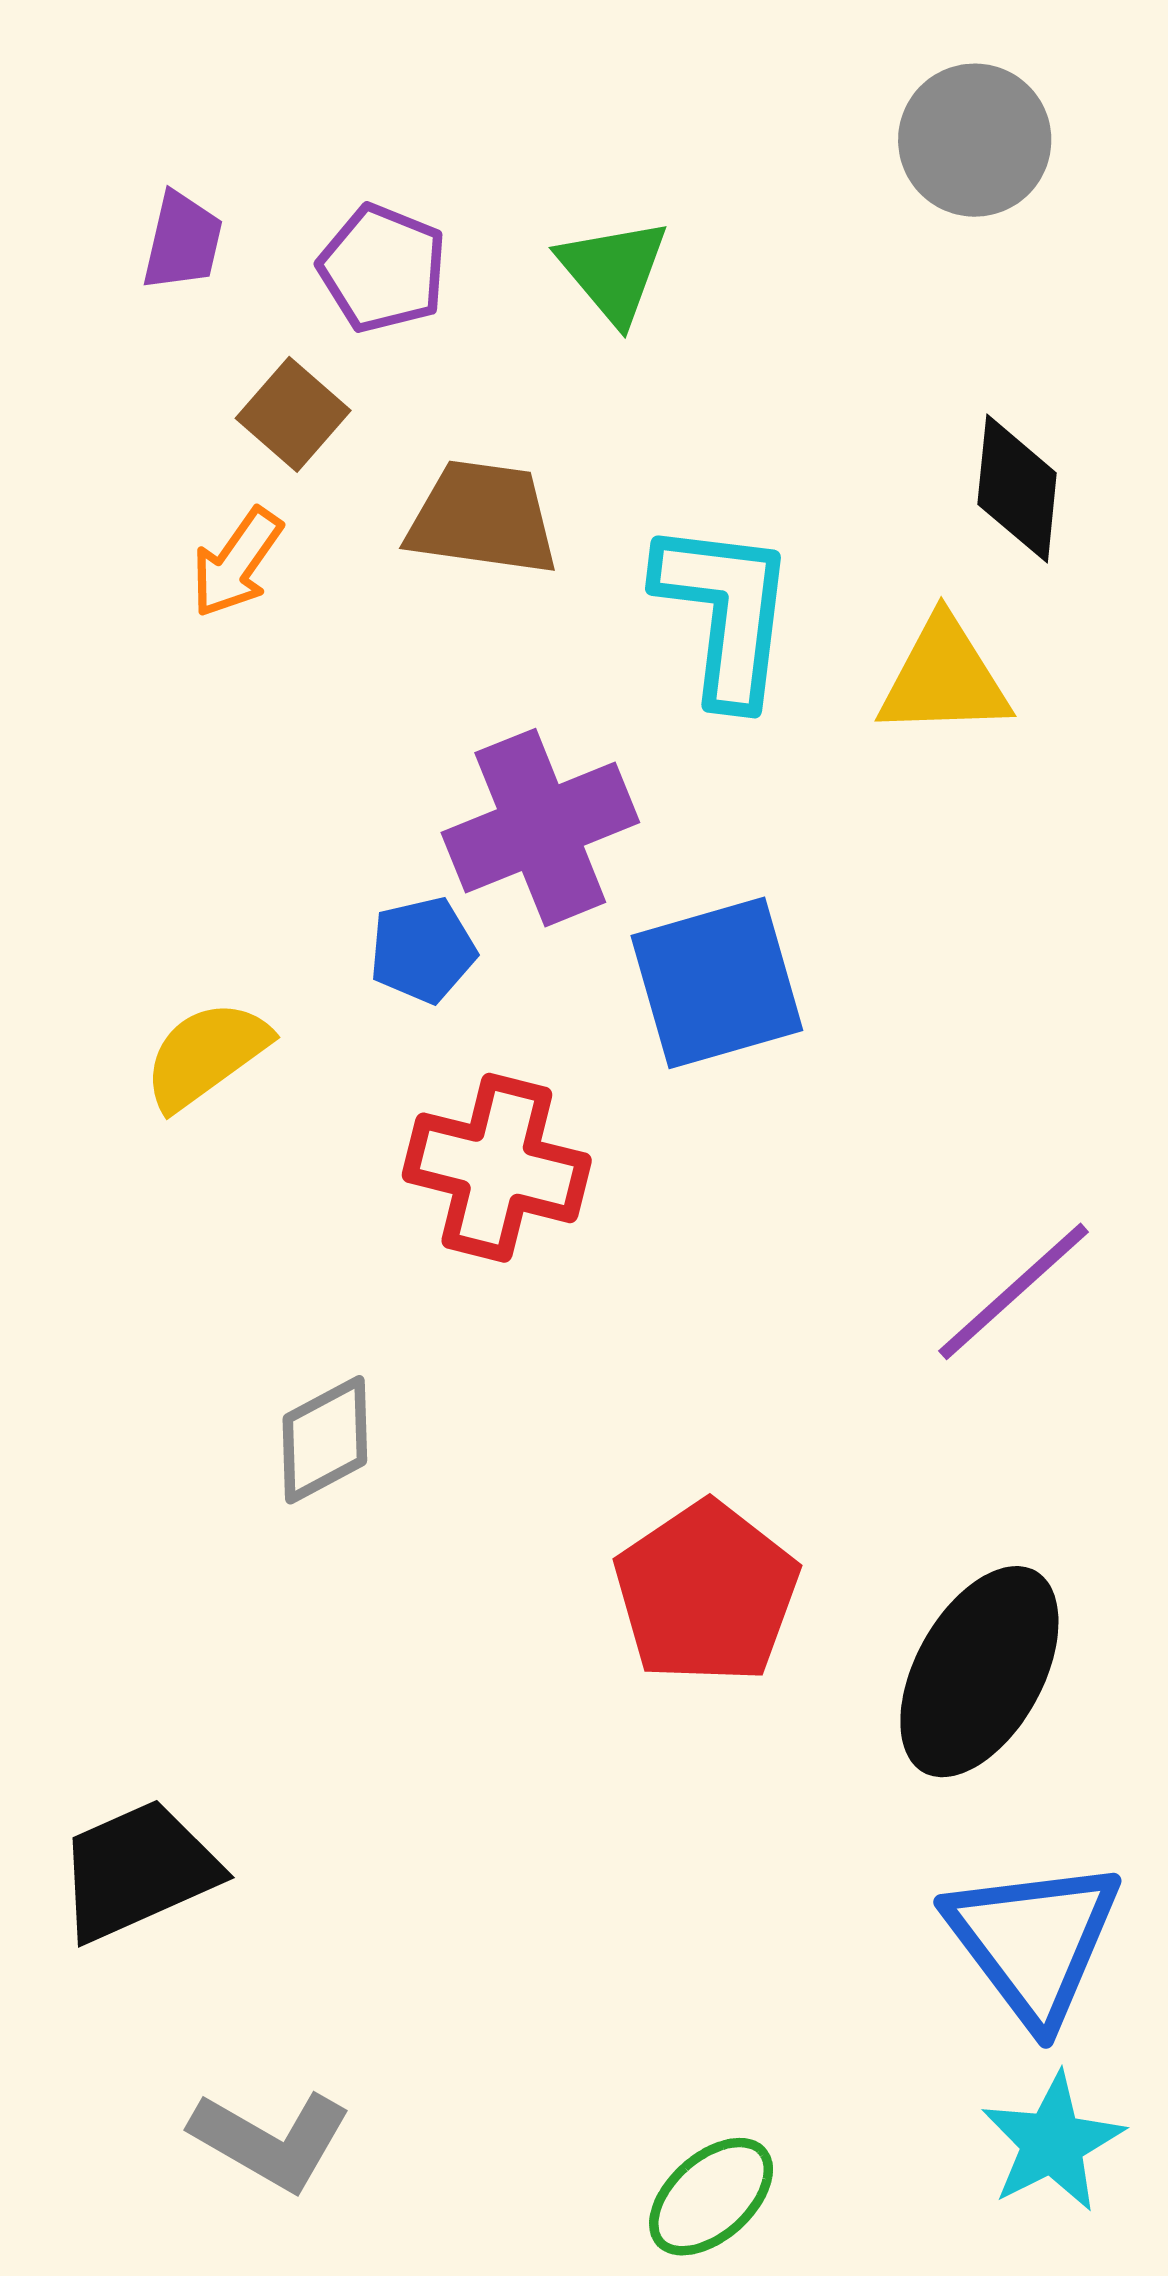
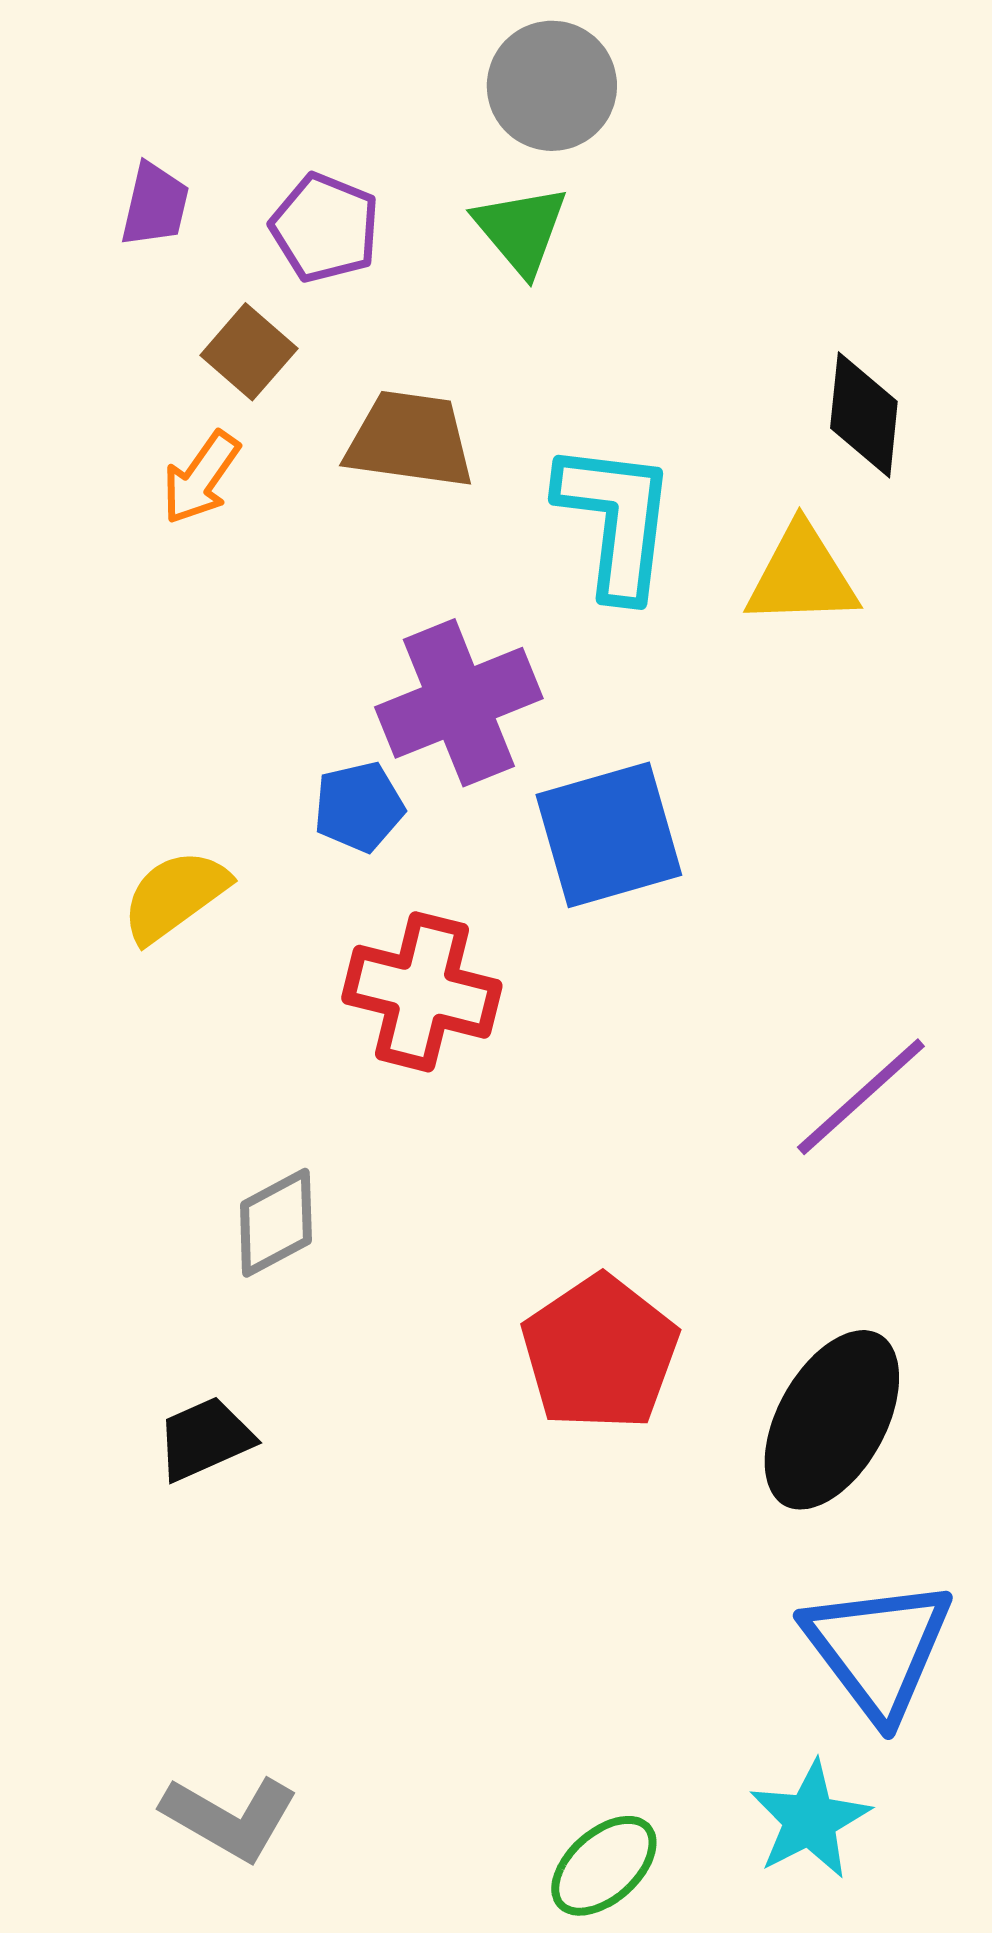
gray circle: (975, 140) -> (552, 86), moved
black trapezoid: (138, 1871) -> (205, 1439), moved, size x0.7
cyan star: (1052, 2143) -> (810, 1820), moved

